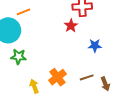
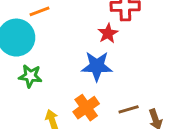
blue star: (95, 46) -> (97, 66), moved, size x1.5

